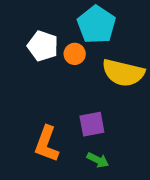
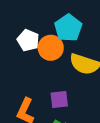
orange circle: (75, 54) -> (51, 48), size x1.6

